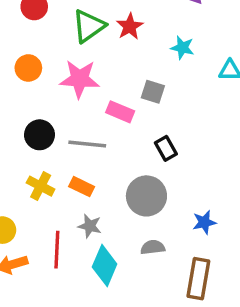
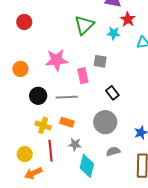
green triangle: (89, 26) -> (84, 25), moved
red star: (130, 26) -> (128, 19), moved
orange circle: (28, 68) -> (20, 69), moved
pink rectangle: (120, 112) -> (83, 76), turned 63
red line: (57, 250) -> (51, 151), moved

